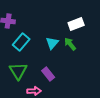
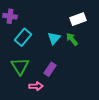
purple rectangle: (48, 74) -> (50, 69), turned 72

